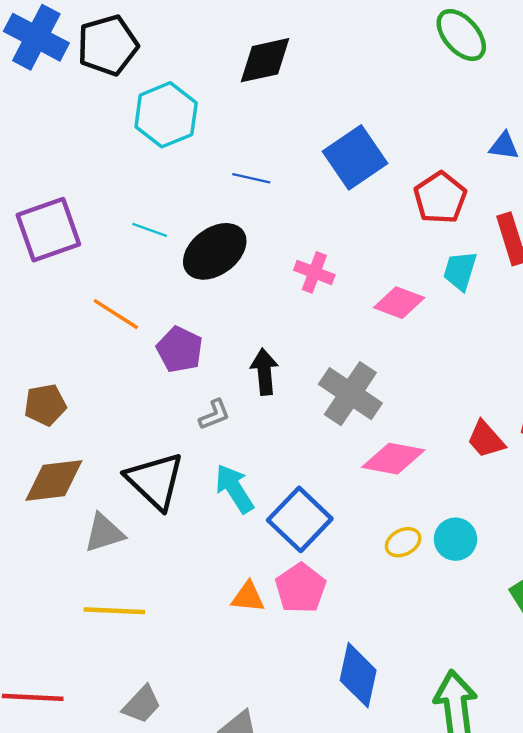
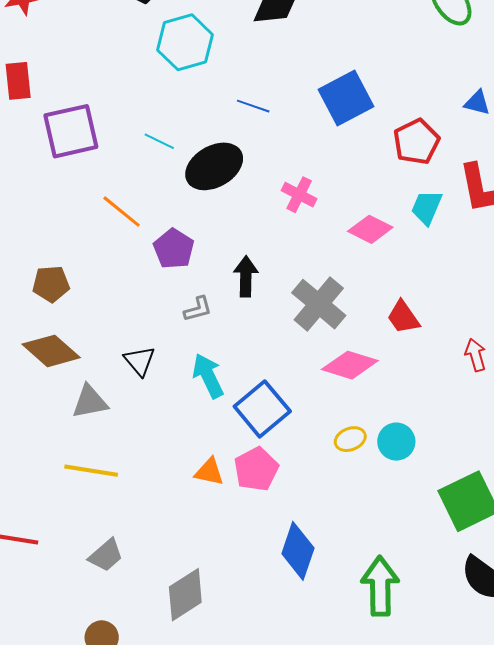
red trapezoid: (486, 439) -> (403, 317), moved
brown diamond: (54, 481) -> (51, 351), turned 42
black triangle: (155, 481) -> (140, 361), size x0.6

